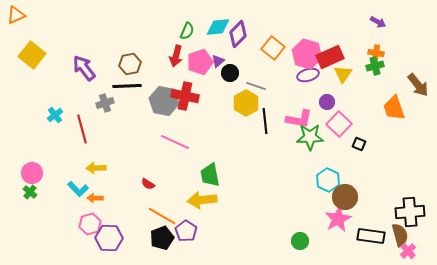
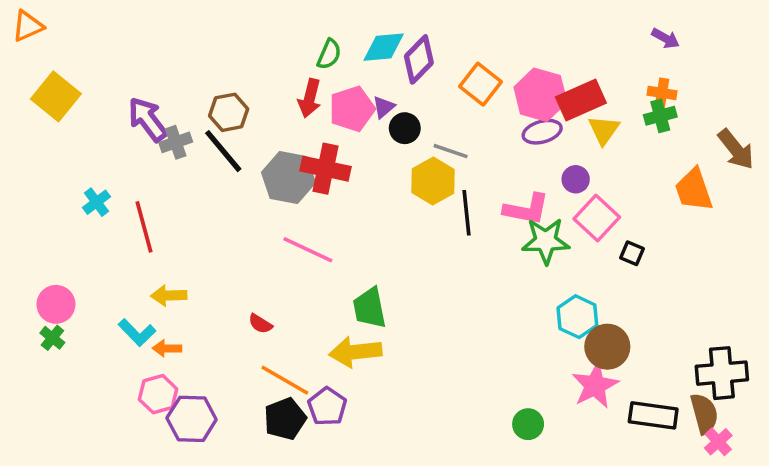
black line: (127, 86) -> (223, 151), turned 52
gray cross: (105, 103) -> (176, 142), moved

